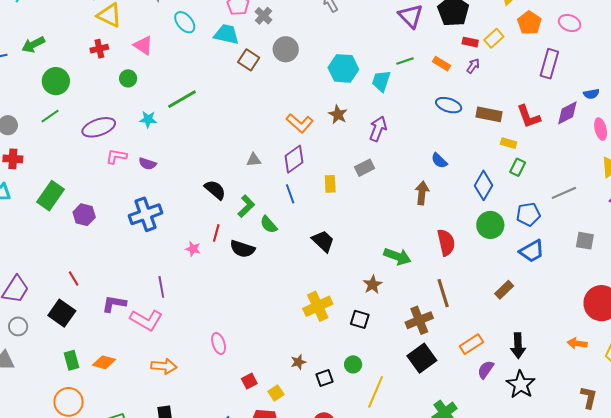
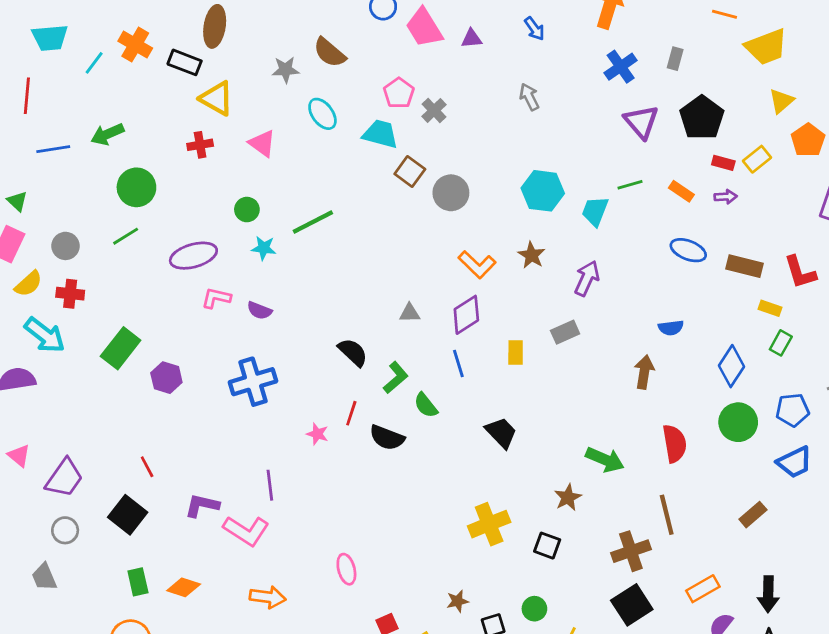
gray circle: (286, 49) -> (451, 193), moved
purple arrow: (473, 66) -> (726, 197), turned 49
green circle: (128, 78) -> (247, 210), moved
blue semicircle: (439, 161) -> (671, 328), turned -54

